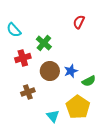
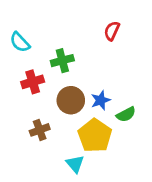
green cross: (44, 43) -> (62, 61), turned 35
yellow pentagon: (78, 107) -> (95, 136), moved

